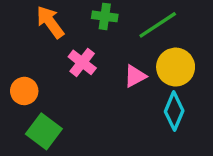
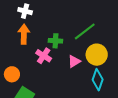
green cross: (105, 16) -> (55, 41), moved
orange arrow: (50, 22) -> (24, 34), turned 42

